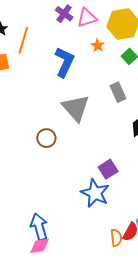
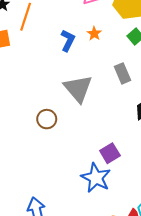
orange star: (98, 45) -> (94, 34), moved
blue L-shape: (65, 62) -> (68, 40), size x0.7

